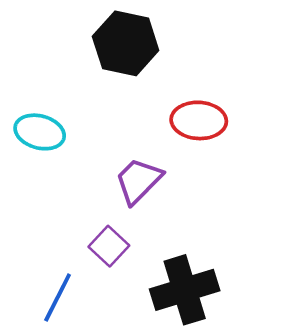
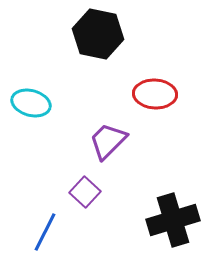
black cross: (185, 290) -> (173, 220), moved

